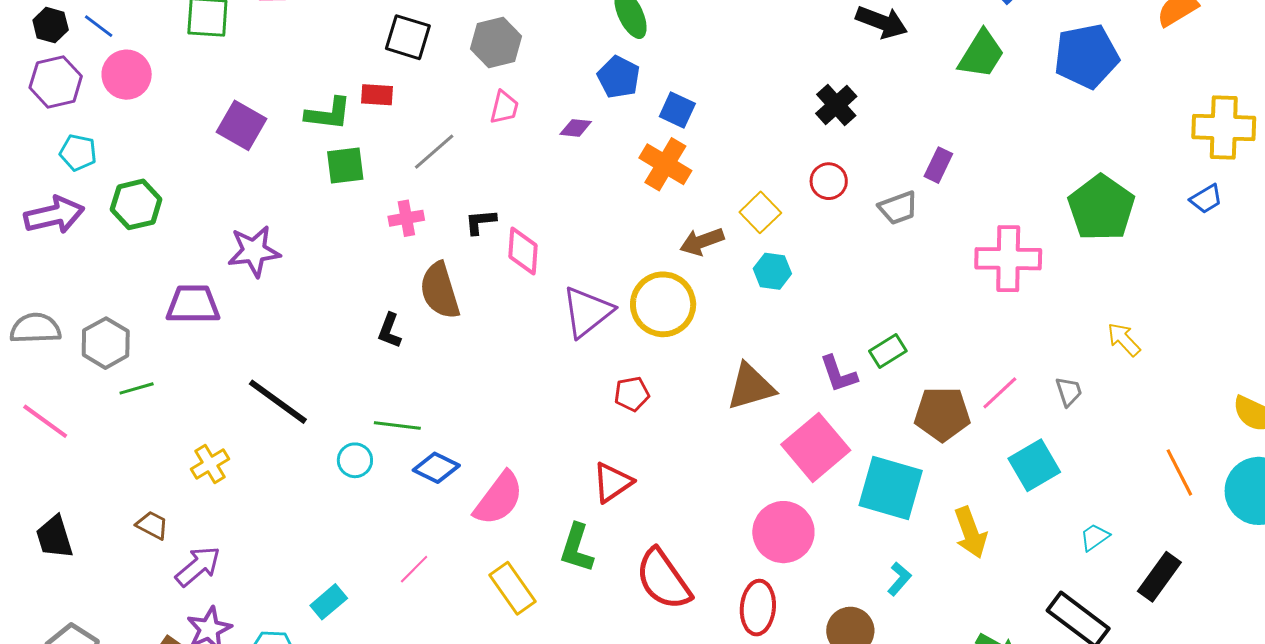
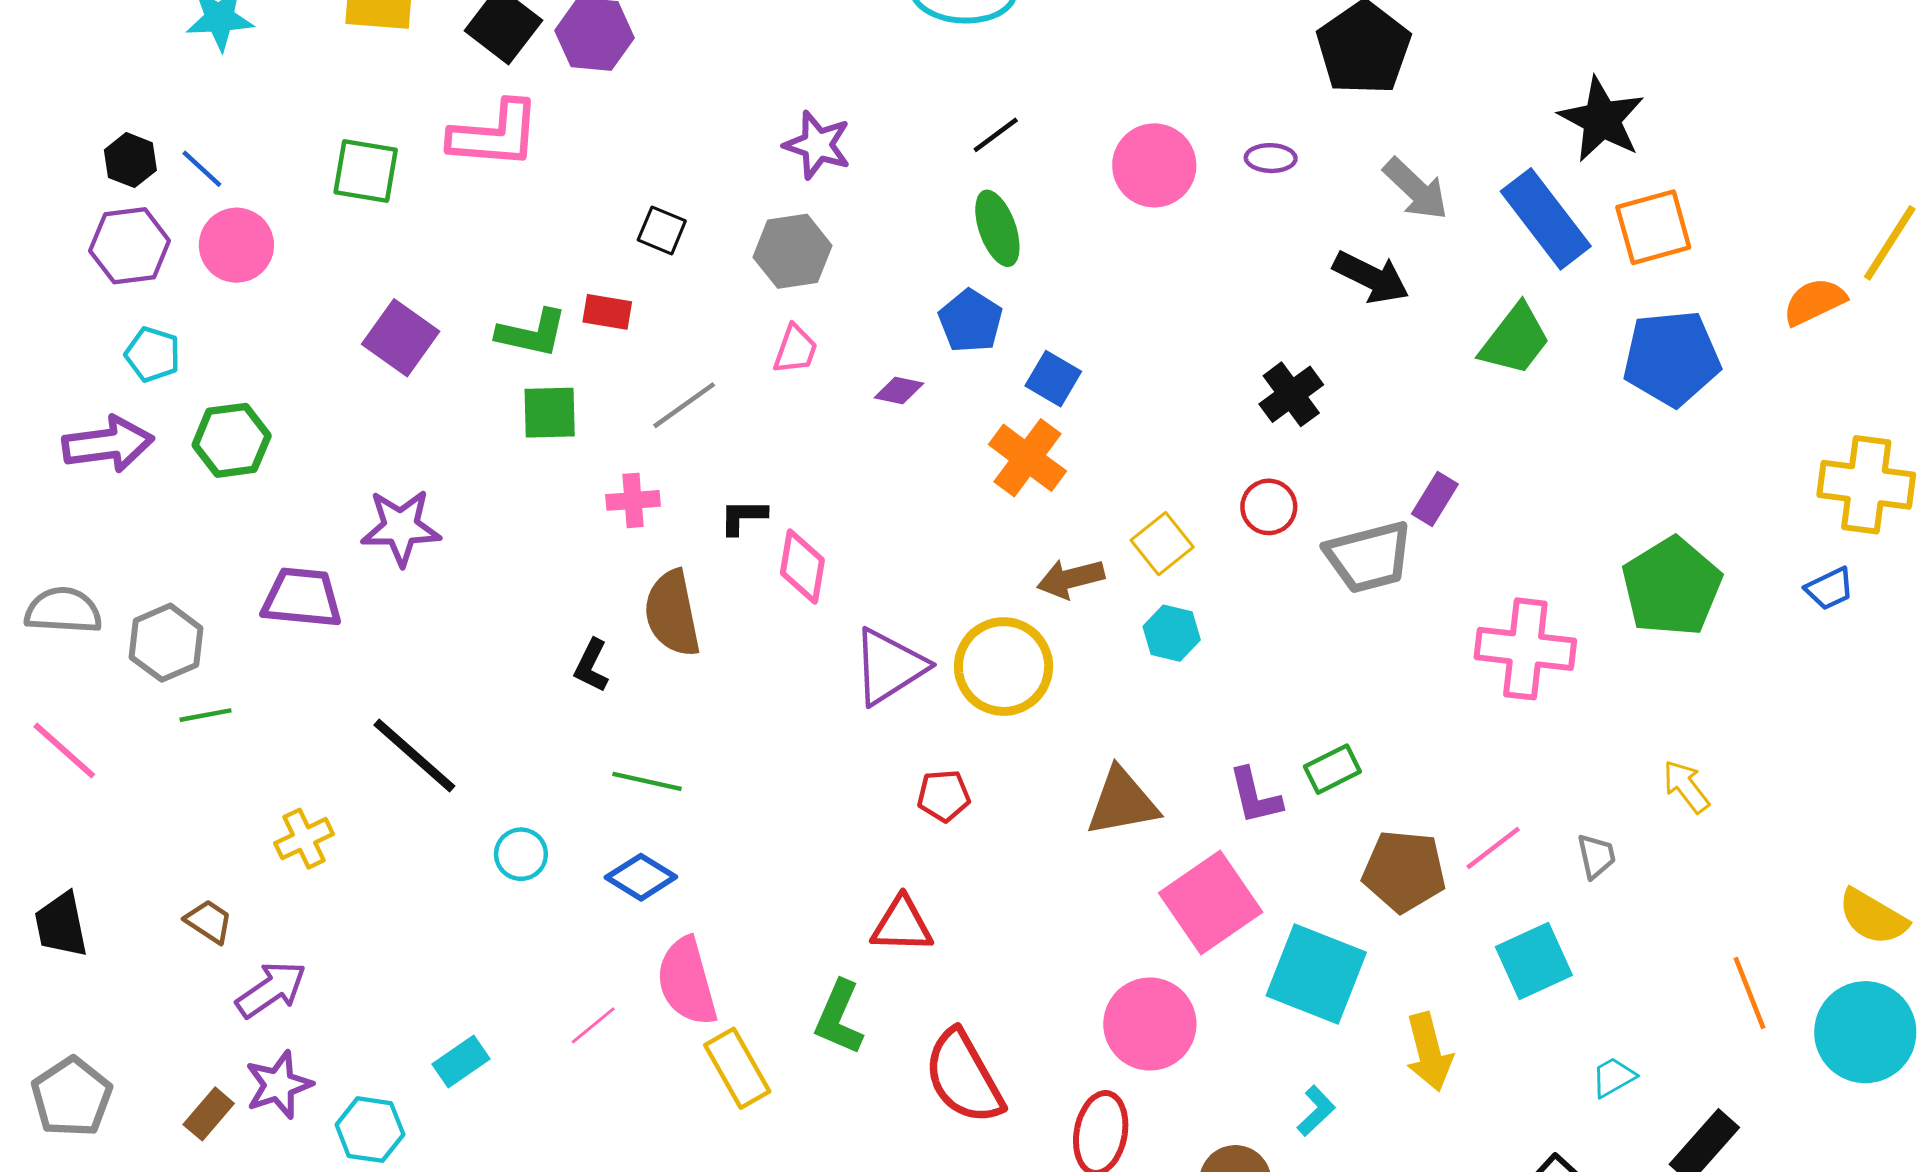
black square: (408, 37) -> (662, 230), size x0.7
gray trapezoid: (898, 208) -> (1369, 557), size x1.5
green line: (397, 425) -> (647, 781), moved
red triangle: (612, 482) -> (902, 925), turned 30
pink semicircle: (499, 499) -> (687, 982), moved, turned 122

